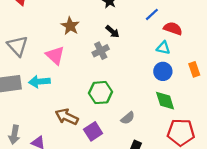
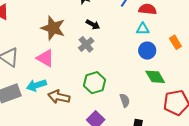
brown star: (70, 26) -> (53, 28), size x1.4
brown arrow: (67, 117) -> (59, 97), moved
gray semicircle: (128, 118) -> (125, 100), turned -56

